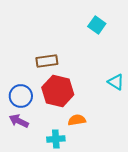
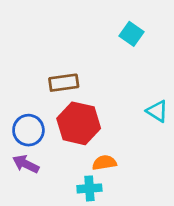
cyan cross: (56, 139) -> (89, 188), moved

